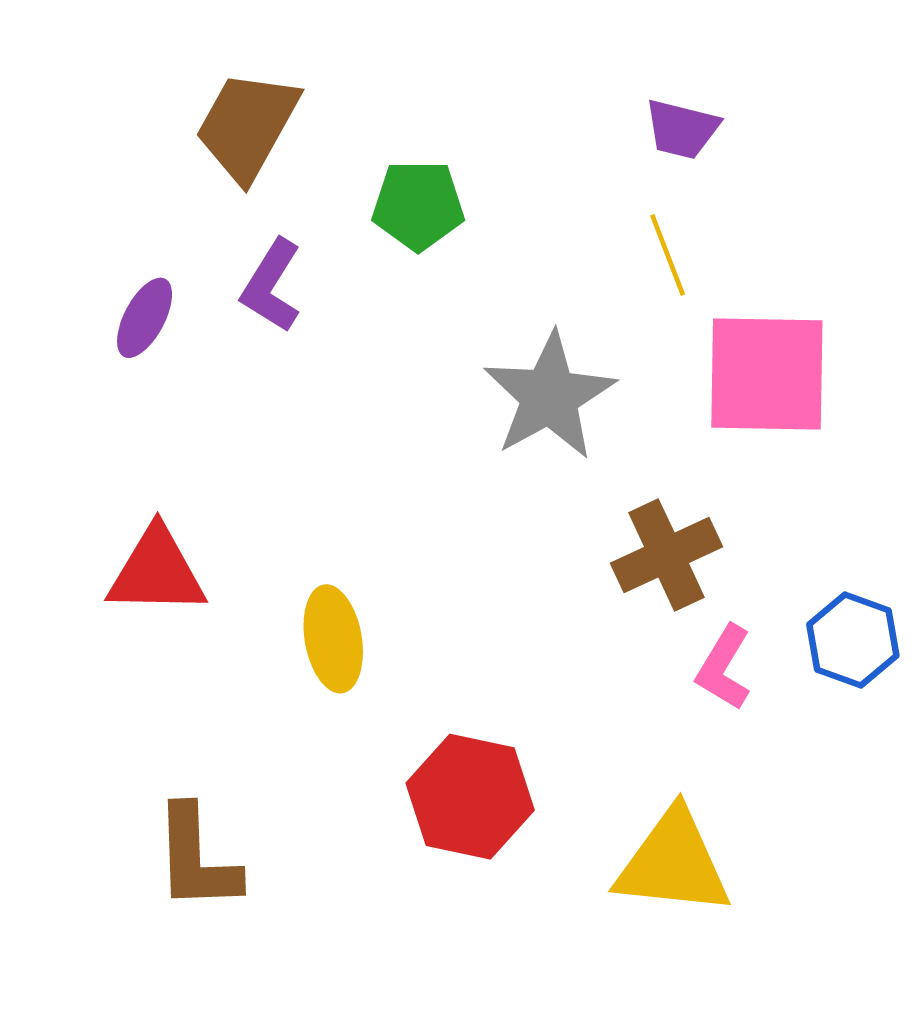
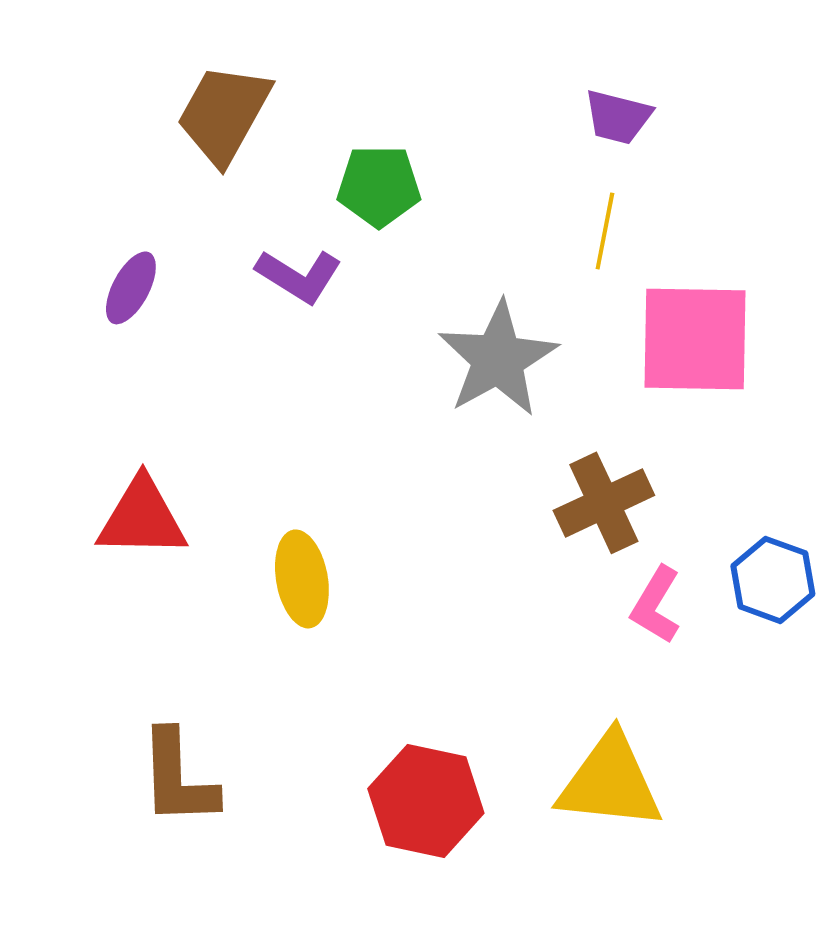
yellow line: (668, 255) -> (605, 231), turned 32
purple L-shape: (271, 286) -> (299, 276), moved, turned -90
red hexagon: (470, 797) -> (426, 801), moved

